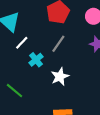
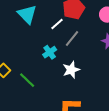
white line: (22, 43) -> (57, 24), moved

